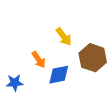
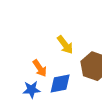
blue star: (15, 83) -> (32, 90), moved

